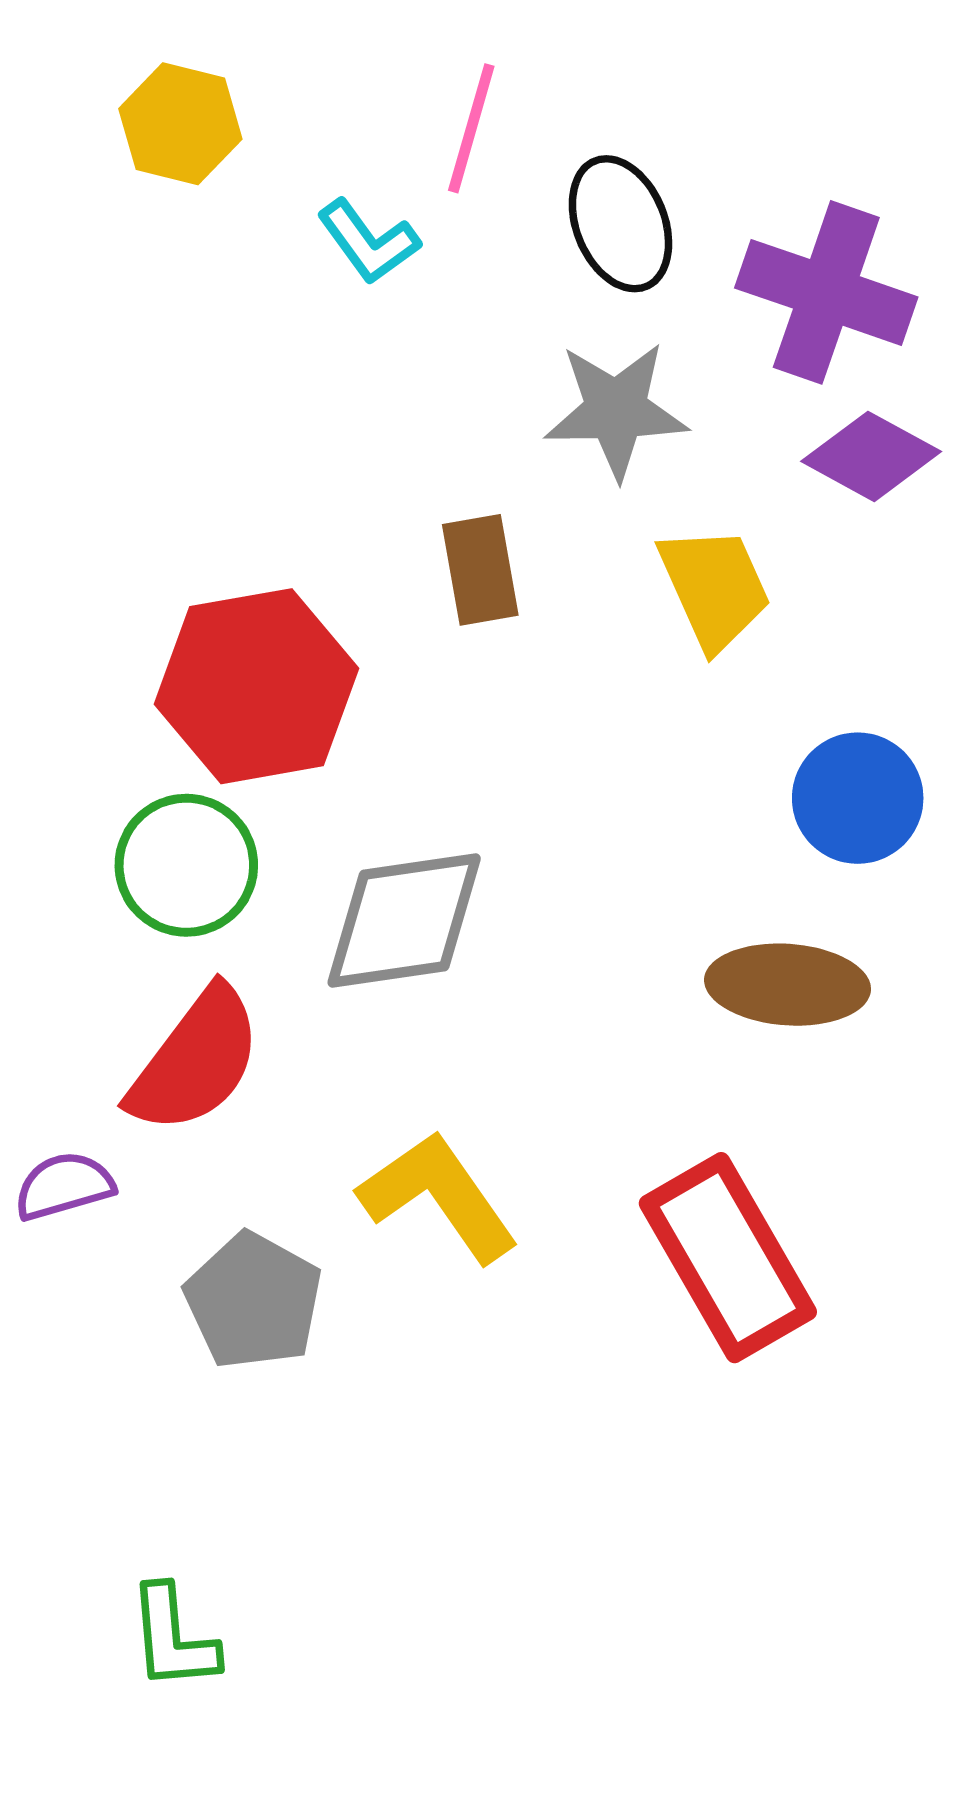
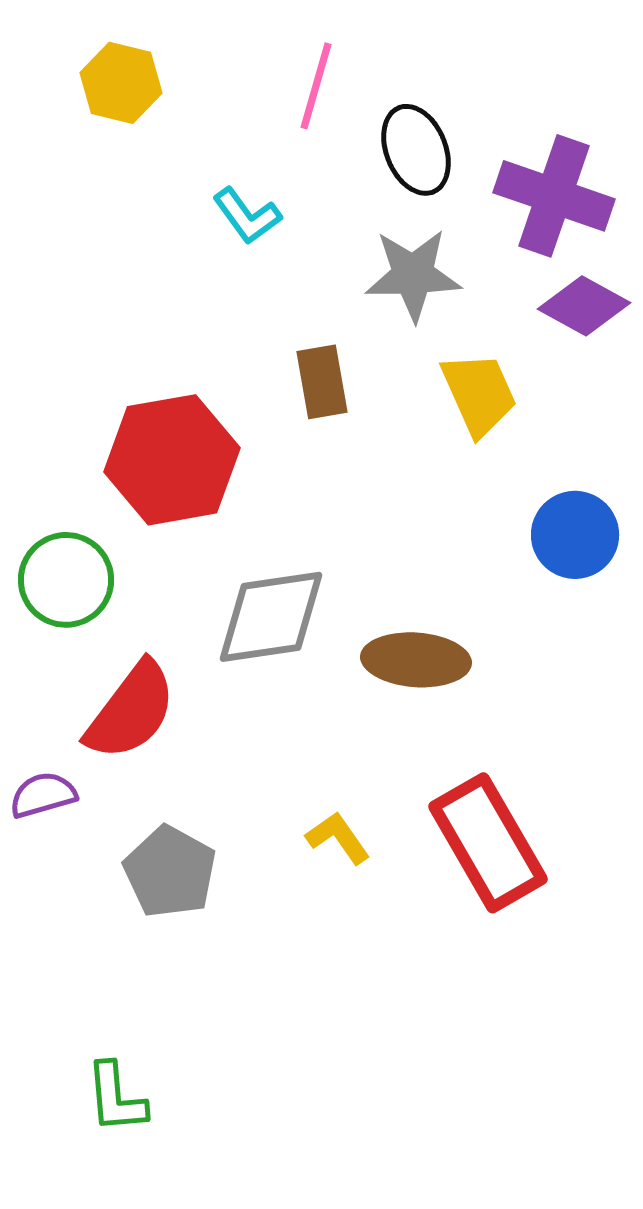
cyan L-shape: (368, 242) -> (247, 216), moved
green circle: (186, 865) -> (66, 580), moved
brown ellipse: (788, 985) -> (416, 660), moved
yellow L-shape: (438, 1196) -> (338, 838), moved, size x0.6

